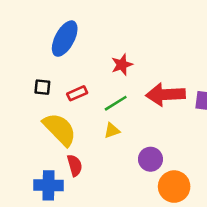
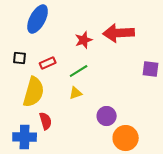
red arrow: (165, 95) -> (119, 33), moved
yellow semicircle: (60, 129) -> (34, 92), turned 60

